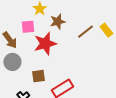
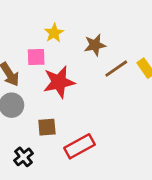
brown star: (58, 22) -> (95, 45), moved

